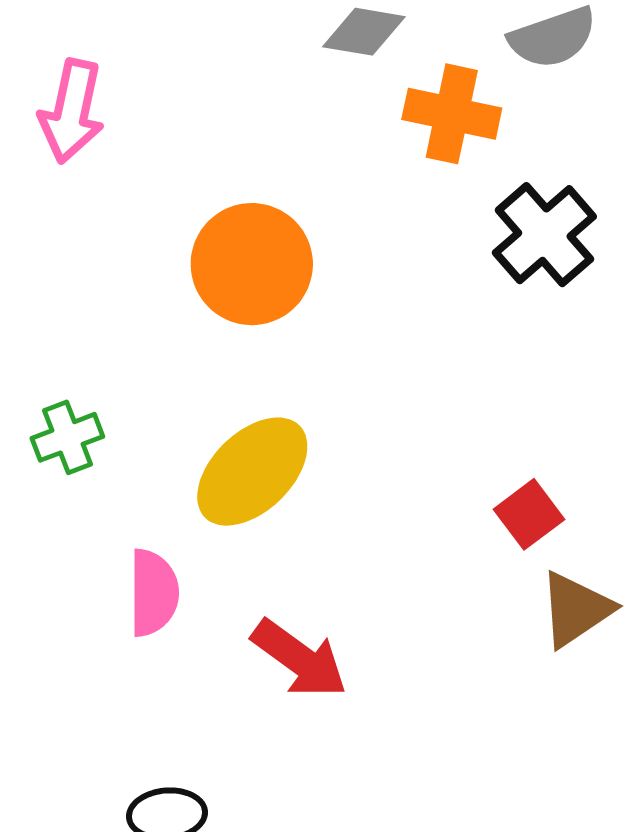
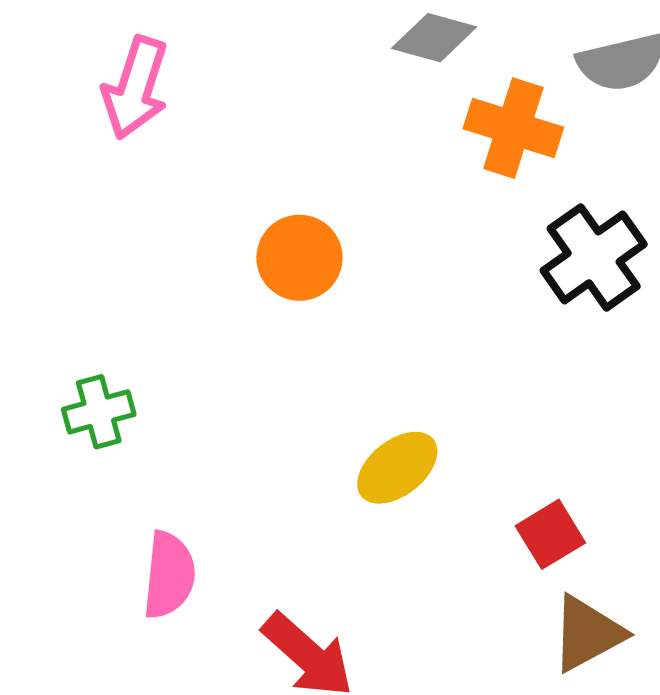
orange circle: (252, 264) -> (299, 258), size x0.7
yellow ellipse: (252, 472) -> (397, 468), moved, size x0.7

